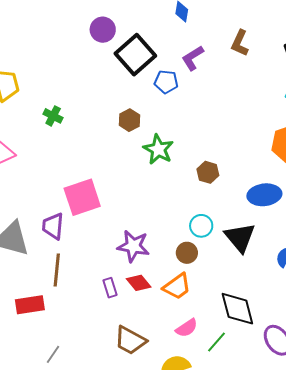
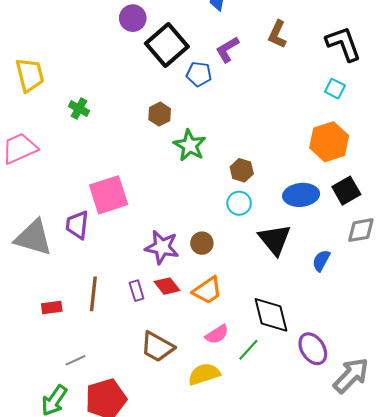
cyan circle: (201, 226) -> (239, 203), moved
brown circle: (187, 253) -> (202, 243), moved
brown line: (57, 270) -> (93, 294), moved
red rectangle: (30, 305) -> (52, 308), size x0.7
gray line: (53, 354) -> (75, 360), turned 30

